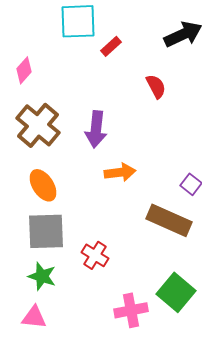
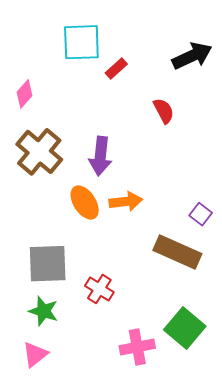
orange ellipse: (43, 185) -> (85, 202), moved
pink triangle: (34, 317) -> (35, 354), turned -44

